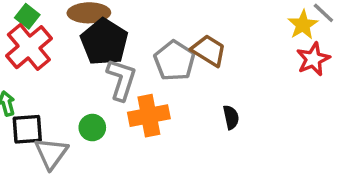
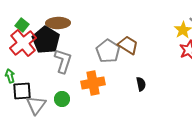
black pentagon: (104, 42) -> (46, 40), moved
gray L-shape: (121, 80) -> (63, 61), moved
green circle: (92, 128) -> (62, 99), moved

